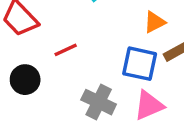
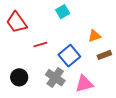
blue square: (140, 64) -> (69, 56), moved, turned 30
black circle: (25, 80) -> (19, 77), moved

